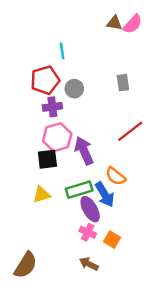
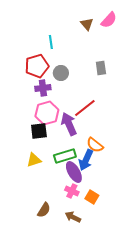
brown triangle: (114, 23) -> (87, 24), moved, turned 40
red line: (130, 131) -> (85, 108), moved
blue arrow: (105, 195) -> (86, 160), turned 55
brown semicircle: (26, 265) -> (44, 210), moved, size x0.7

